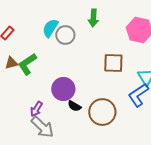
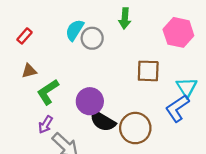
green L-shape: (27, 64) -> (48, 92), moved
black semicircle: (74, 106) -> (103, 121), size x1.6
purple arrow: (36, 109) -> (45, 125), moved

